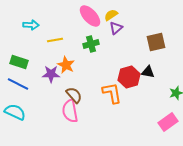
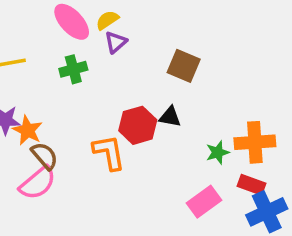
brown square: (156, 42) -> (184, 66), turned 36
orange star: (66, 65) -> (28, 130), moved
pink semicircle: (70, 111) -> (38, 183), turned -120

